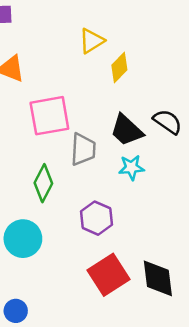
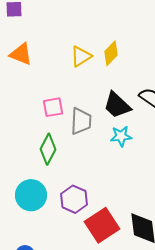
yellow triangle: (92, 41) -> (81, 56), moved
pink square: (49, 116) -> (53, 107), moved, size x0.6
purple hexagon: (96, 218) -> (74, 199), moved

